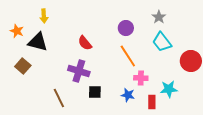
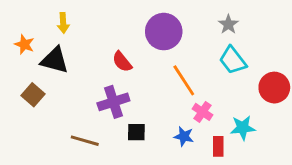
purple circle: (126, 28) -> (164, 32), moved, size x1.6
purple cross: (79, 71) -> (113, 102), turned -35
pink cross: (141, 78) -> (202, 112), turned 32
brown line: (59, 98) -> (85, 141), turned -48

